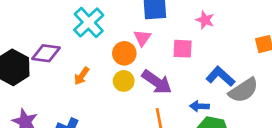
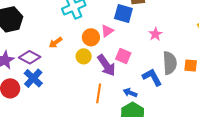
pink square: (183, 49) -> (123, 56), moved
purple diamond: (46, 53) -> (30, 57), moved
gray semicircle: (243, 90) -> (170, 63), moved, turned -80

